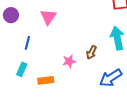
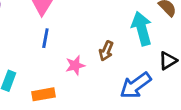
blue line: (27, 43) -> (45, 38), moved

